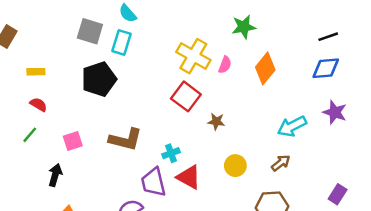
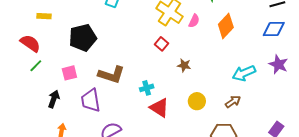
black pentagon: (99, 79) -> (83, 38), moved
red square: (186, 96) -> (162, 44), size x0.6
red semicircle: (38, 105) -> (30, 43), moved, size x1.5
purple trapezoid: (153, 182) -> (91, 100), moved

